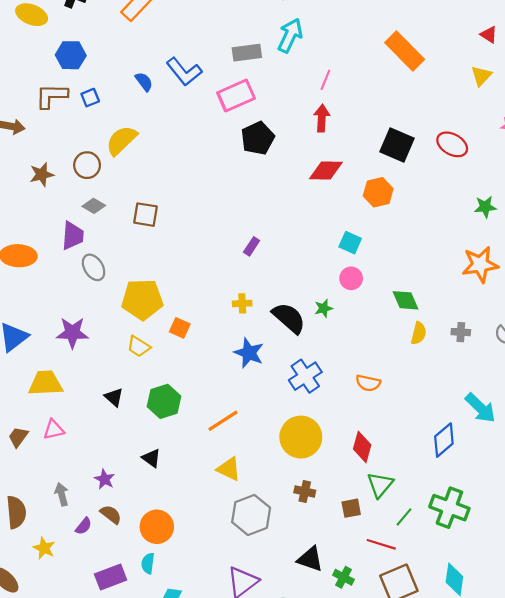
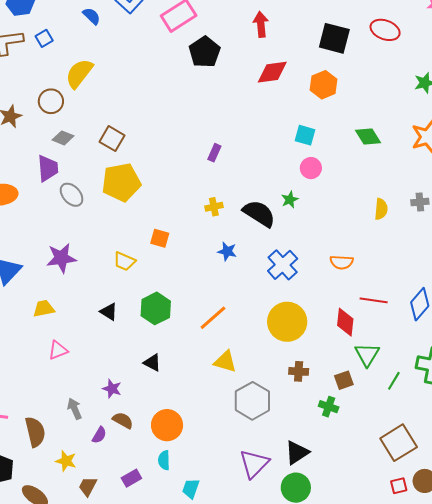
brown square: (146, 215) -> (112, 139), turned 30
yellow pentagon: (142, 299) -> (121, 182), moved
green diamond: (405, 300) -> (368, 136), moved
blue star: (249, 353) -> (227, 251), size x0.7
yellow trapezoid: (45, 383) -> (44, 309), size x0.7
brown trapezoid: (18, 437) -> (88, 486), moved
red line: (381, 544) -> (374, 300), moved
black triangle: (310, 559) -> (297, 453), moved, turned -44
purple rectangle: (111, 577) -> (131, 478), size x0.7
green cross: (344, 577) -> (329, 407), moved

